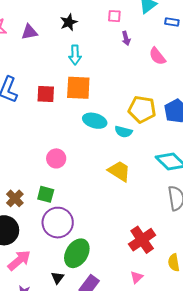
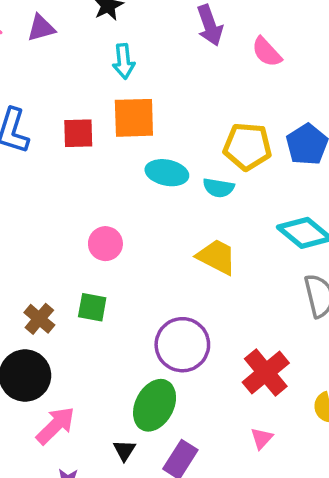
purple arrow: (126, 38) -> (210, 25), size x1.6
purple circle: (58, 223) -> (182, 345), moved

